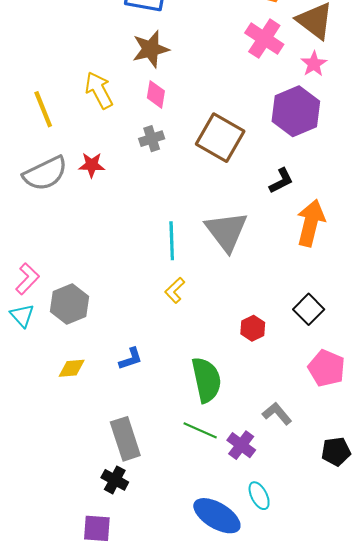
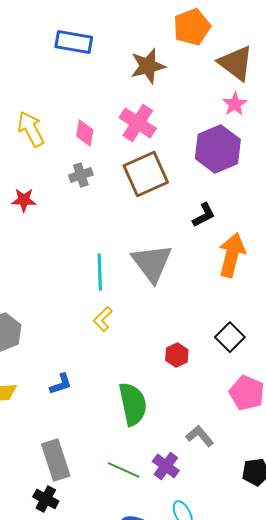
pink cross: (264, 39) -> (138, 123), moved
brown star: (151, 49) -> (148, 66), moved
brown square: (220, 138) -> (146, 174), turned 36
green line: (200, 430) -> (124, 470), moved

